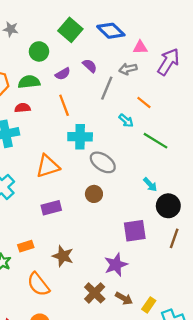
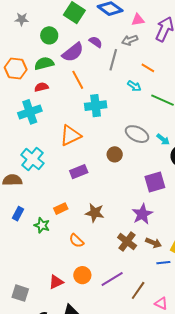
purple semicircle: (63, 74) -> (73, 52), size x1.6
gray ellipse: (103, 162) -> (137, 134), moved
orange semicircle: (38, 284) -> (76, 241), size x0.7

